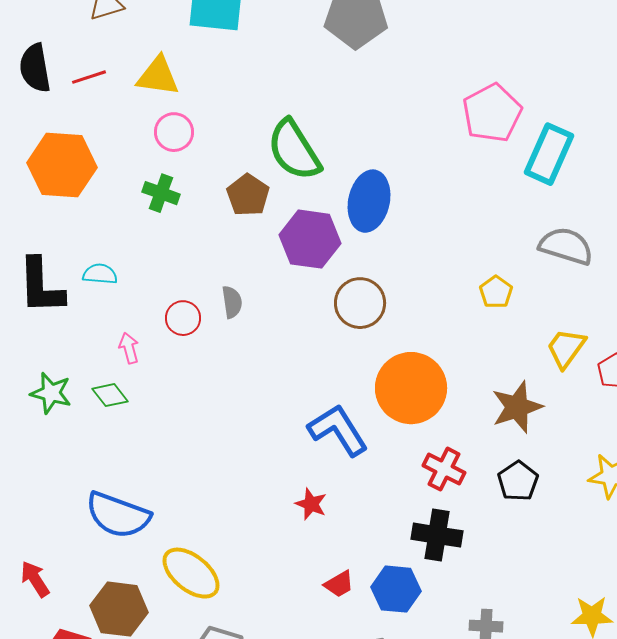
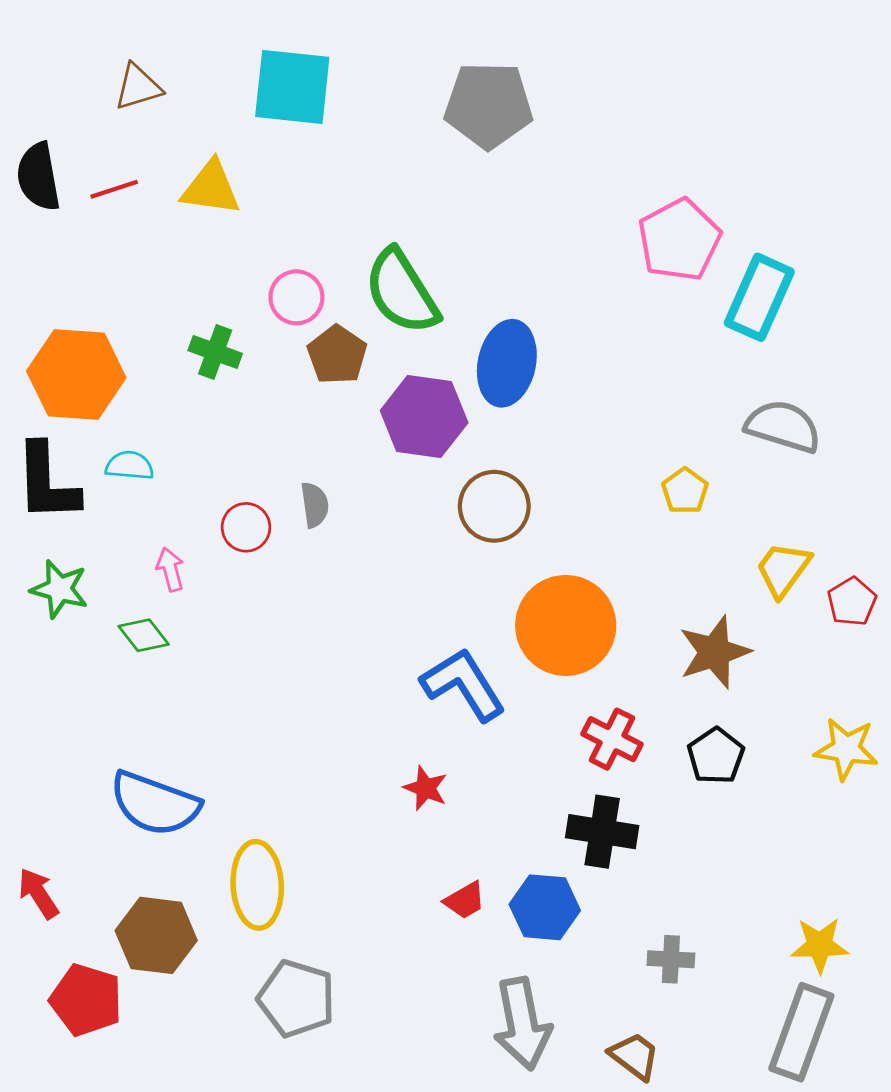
pink circle: (174, 132) -> (296, 297), moved
orange hexagon: (62, 165) -> (76, 374), moved
green star: (51, 393) -> (59, 589), moved
yellow ellipse: (191, 573) -> (257, 885), turned 48

